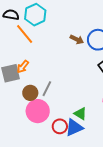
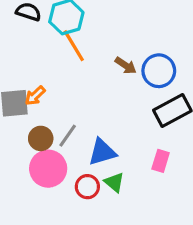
orange line: (25, 34) -> (74, 46), moved
red circle: (60, 126) -> (87, 187), moved
blue triangle: (74, 128) -> (102, 152), moved

